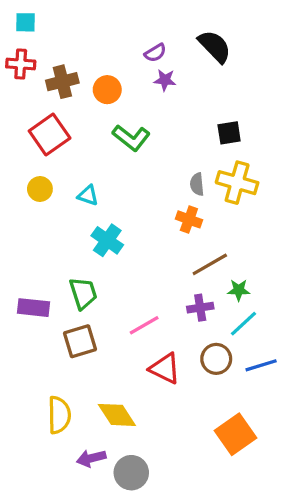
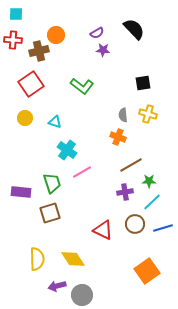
orange circle: (107, 90) -> (56, 35), moved
yellow cross: (237, 183) -> (148, 114), size x0.7
pink line: (144, 325) -> (82, 172), moved

